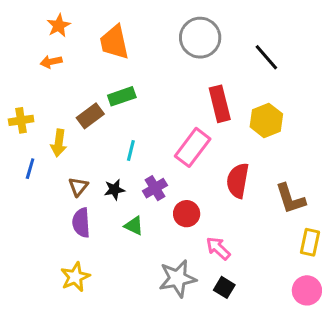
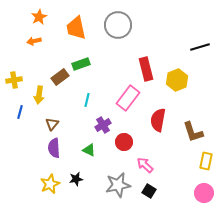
gray circle: (200, 38) -> (118, 25), moved
black line: (266, 57) -> (200, 47), moved, turned -66
black star: (114, 190) -> (76, 179), moved

